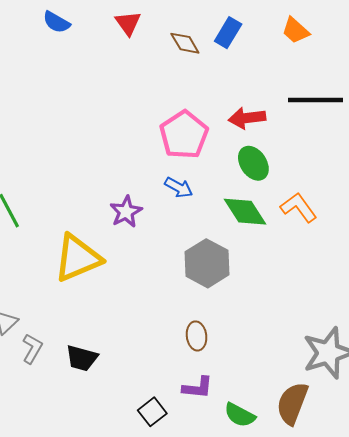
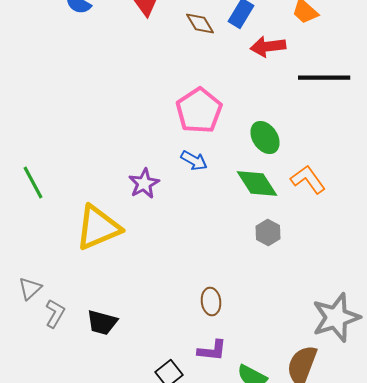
red arrow: (247, 118) -> (268, 46), moved
gray hexagon: (207, 263) -> (268, 232), moved, size x0.6

